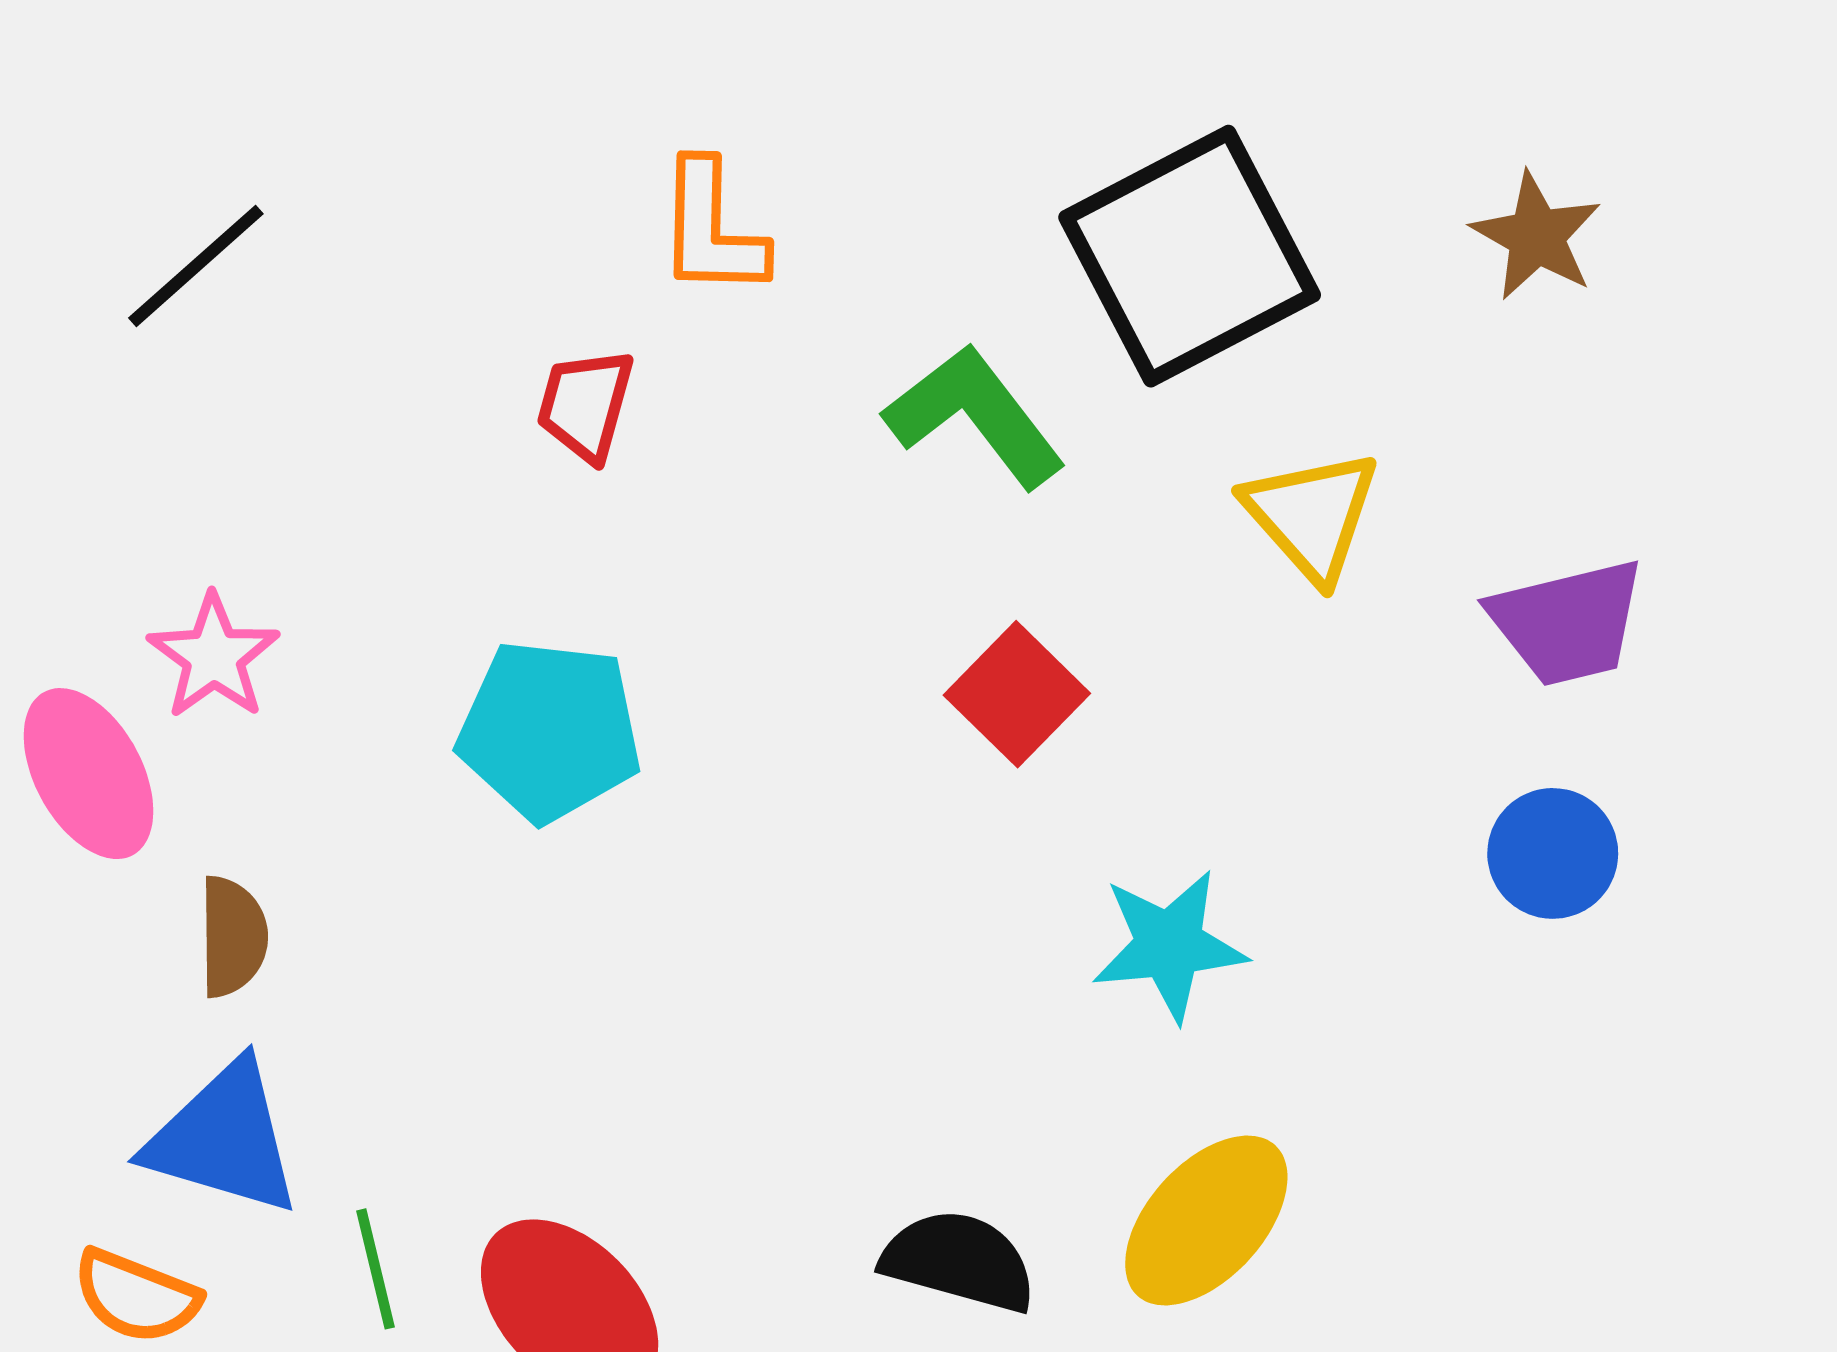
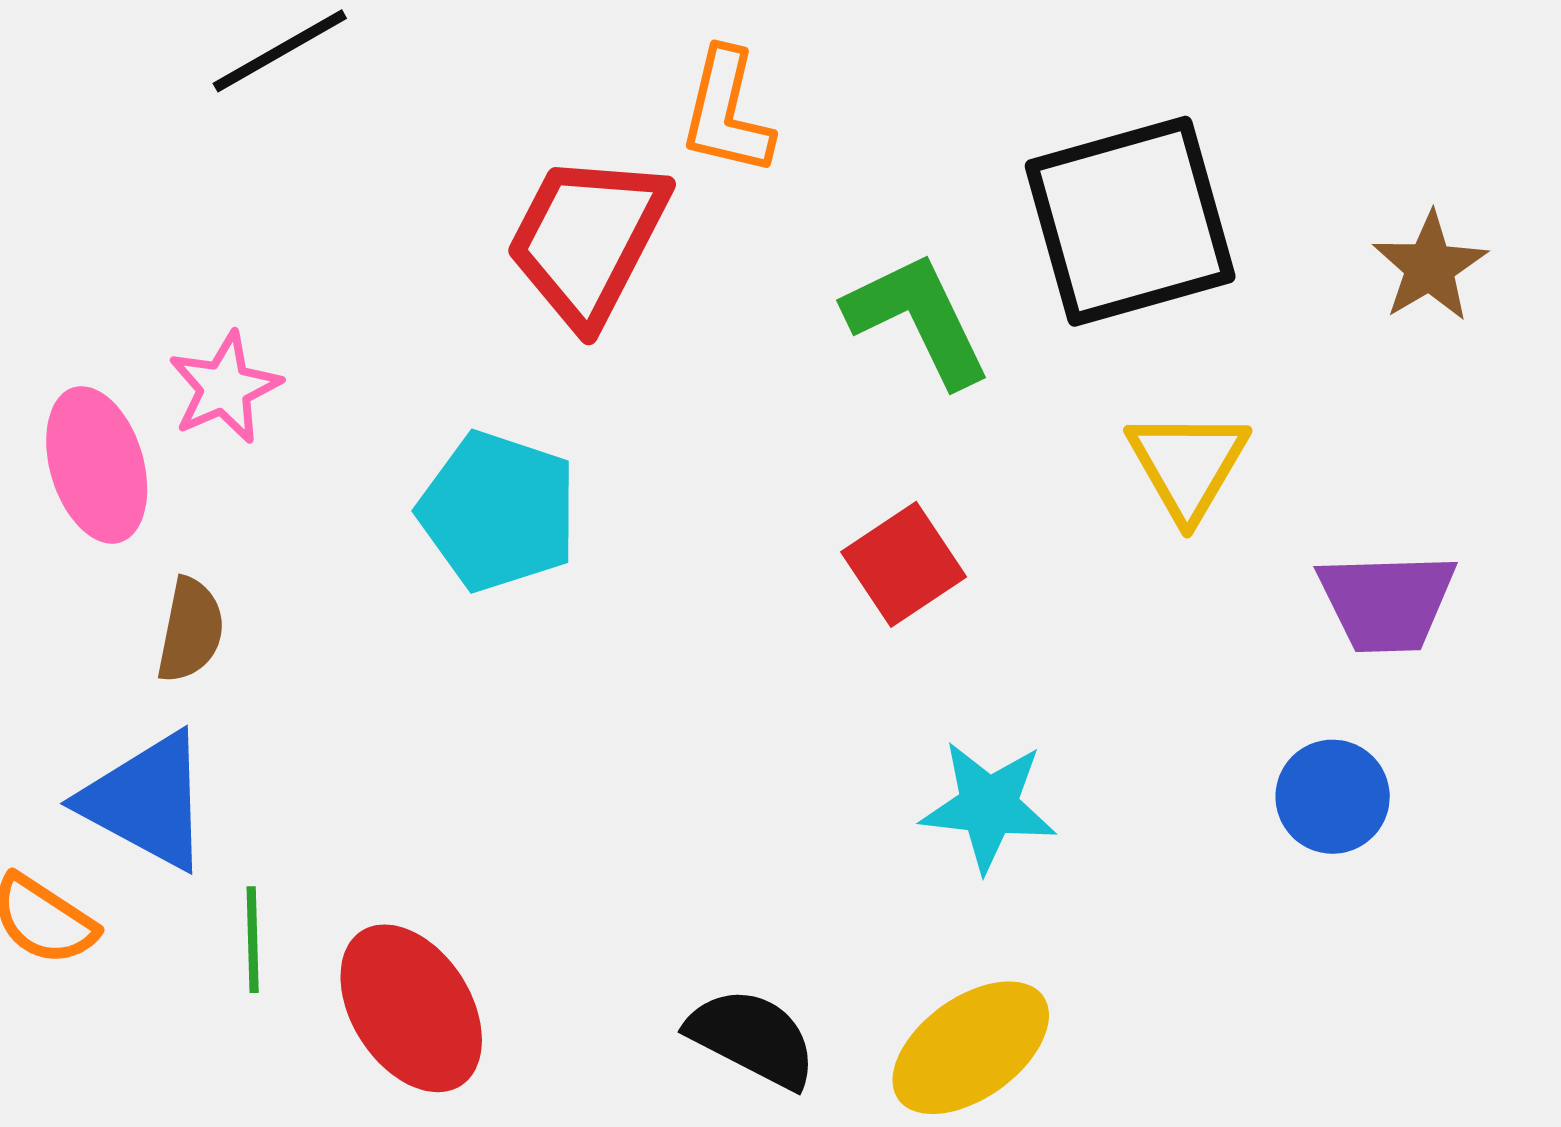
red trapezoid: (585, 405) -> (587, 239), size x1.8

